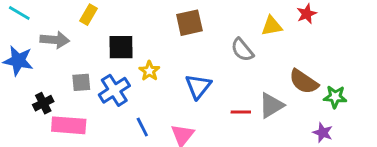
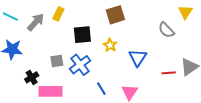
brown square: (189, 23) -> (115, 15), moved
yellow triangle: (272, 26) -> (185, 12), turned -42
gray arrow: (55, 40) -> (36, 22), moved, turned -48
yellow star: (149, 71) -> (110, 45), moved

